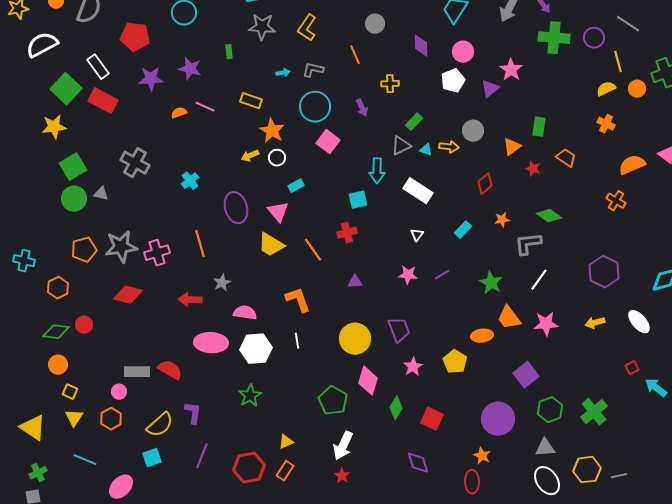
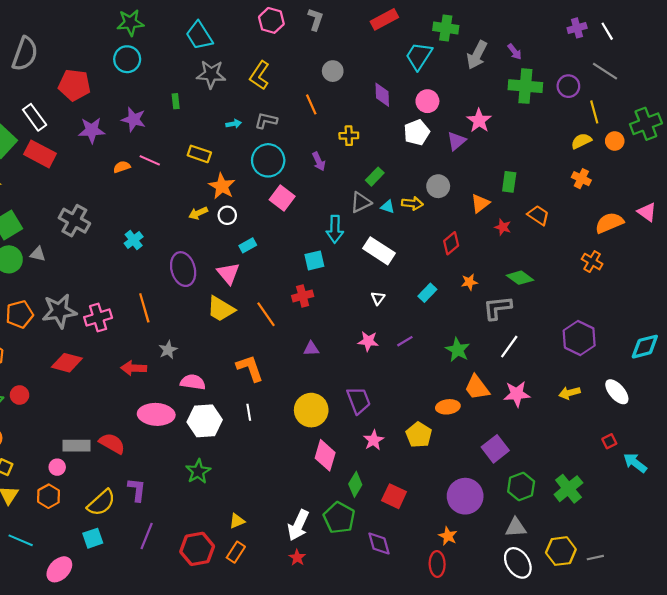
green pentagon: (333, 401) -> (339, 518), moved

